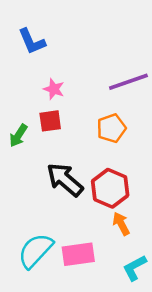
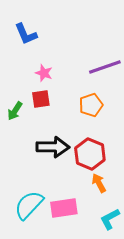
black arrow: (65, 180) -> (53, 147), turned 140

